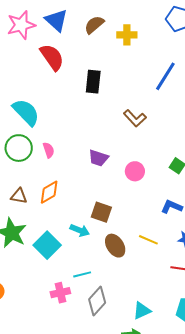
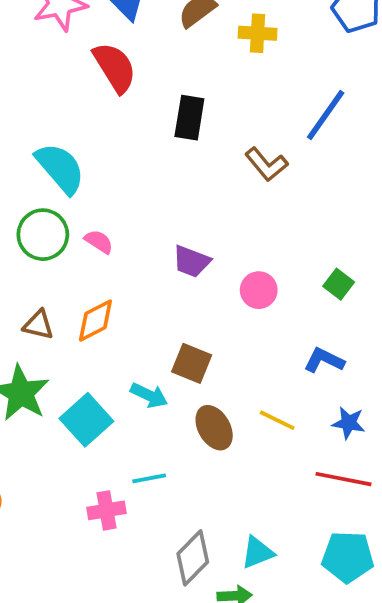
brown L-shape: (135, 118) -> (266, 164), moved
pink semicircle: (49, 150) -> (99, 242), turned -42
gray diamond: (97, 301) -> (193, 558), moved

